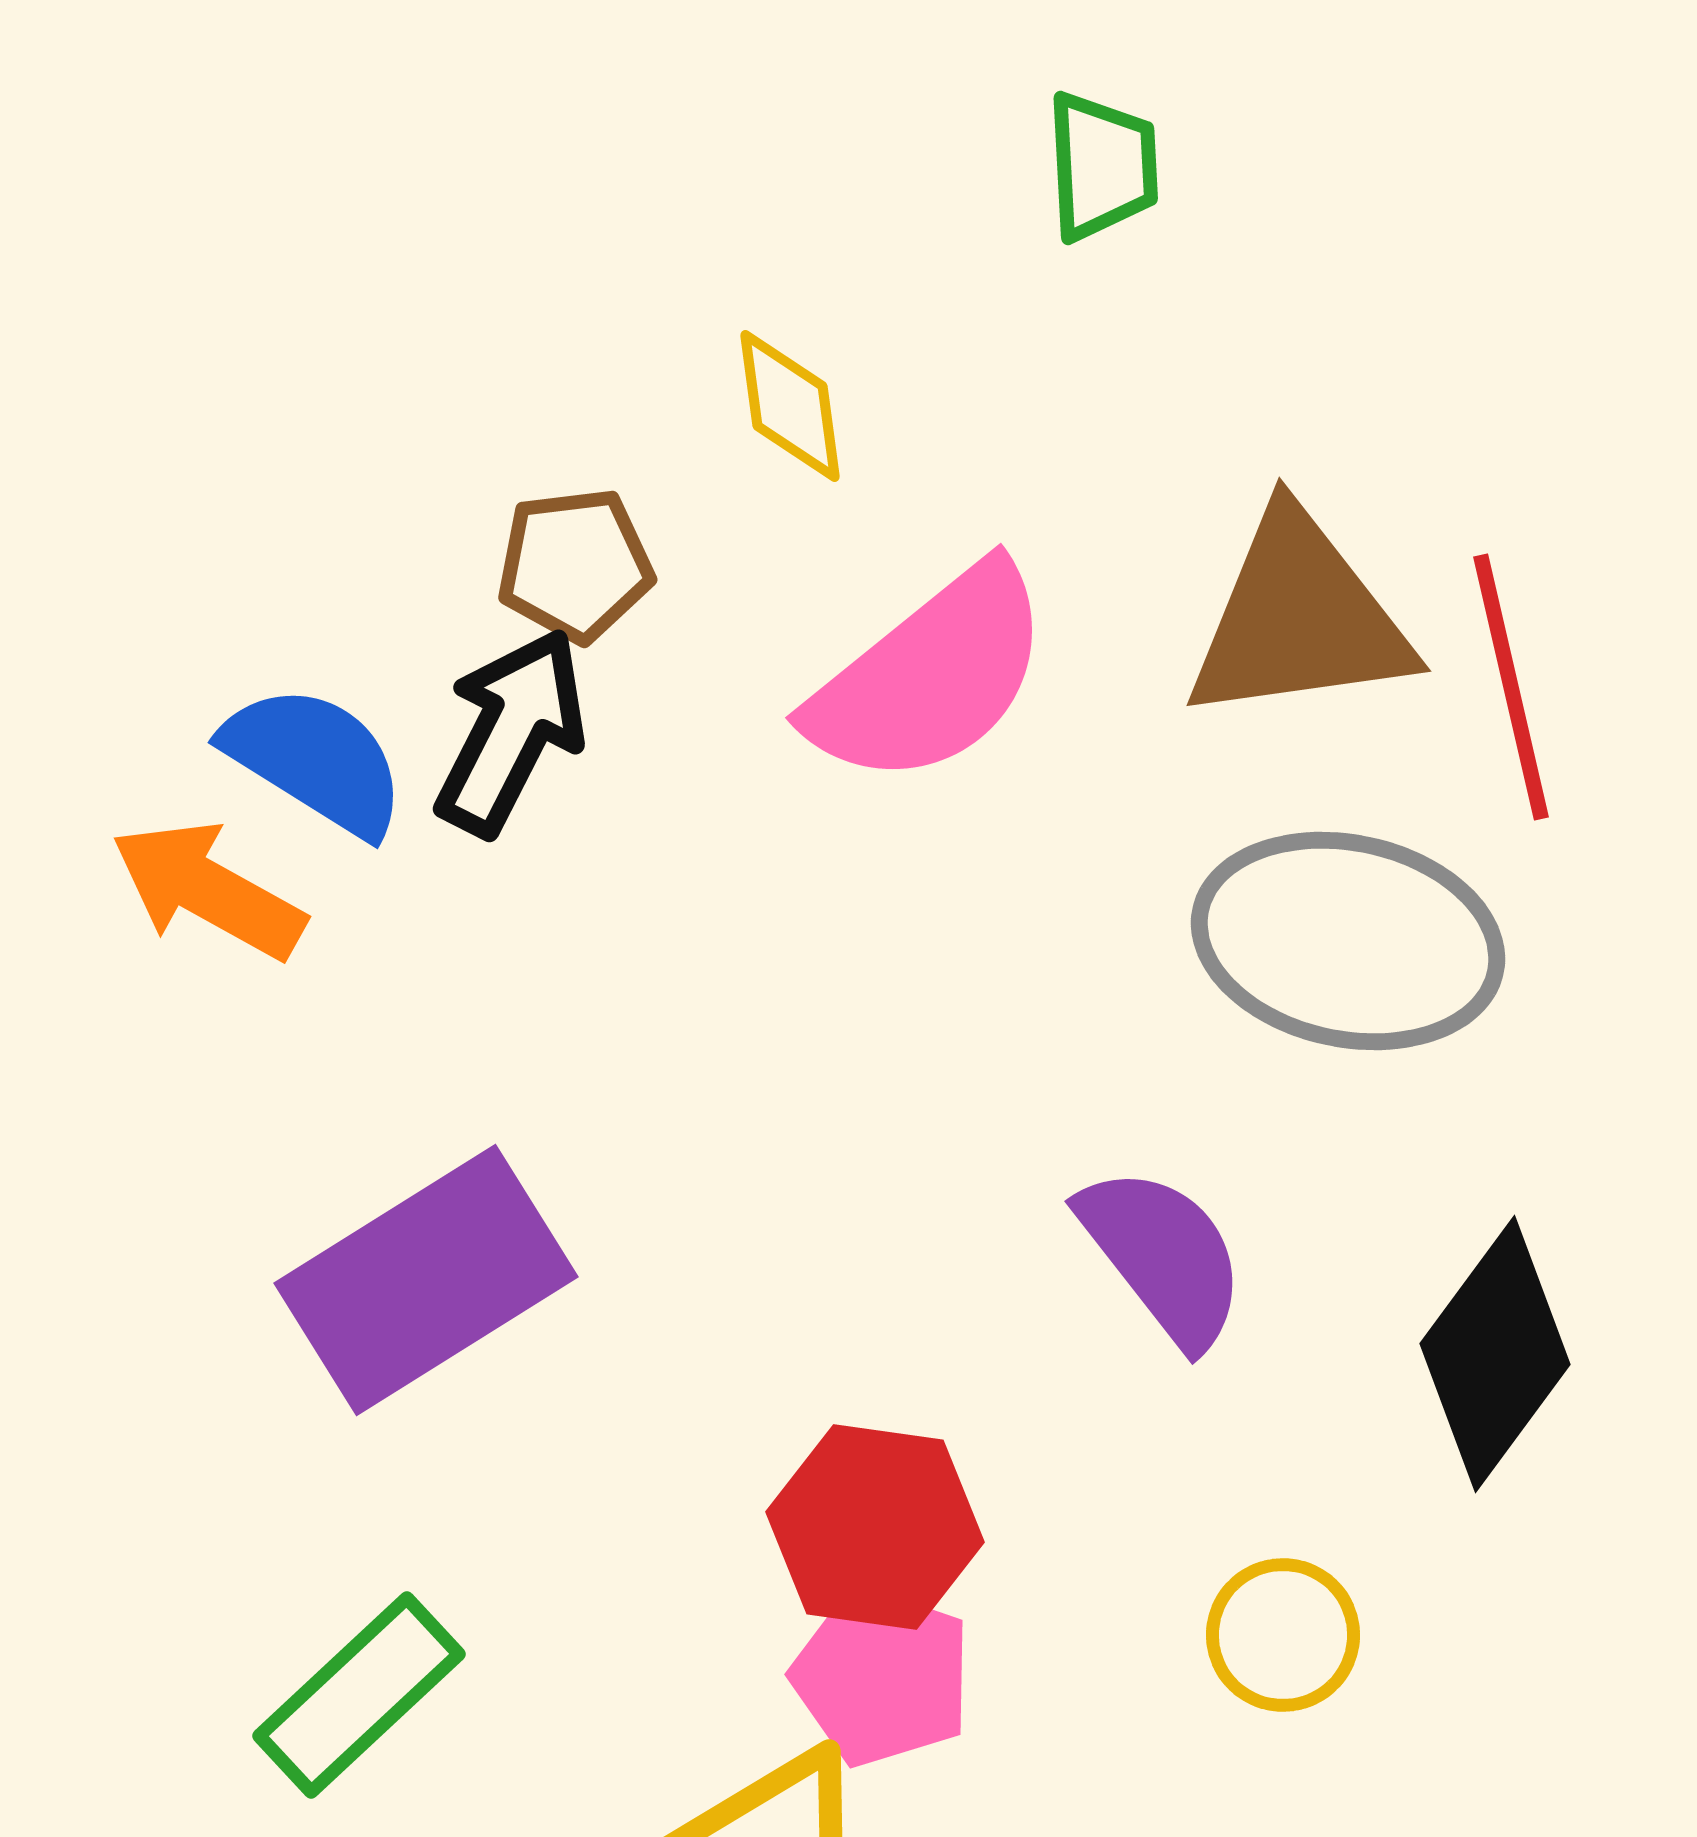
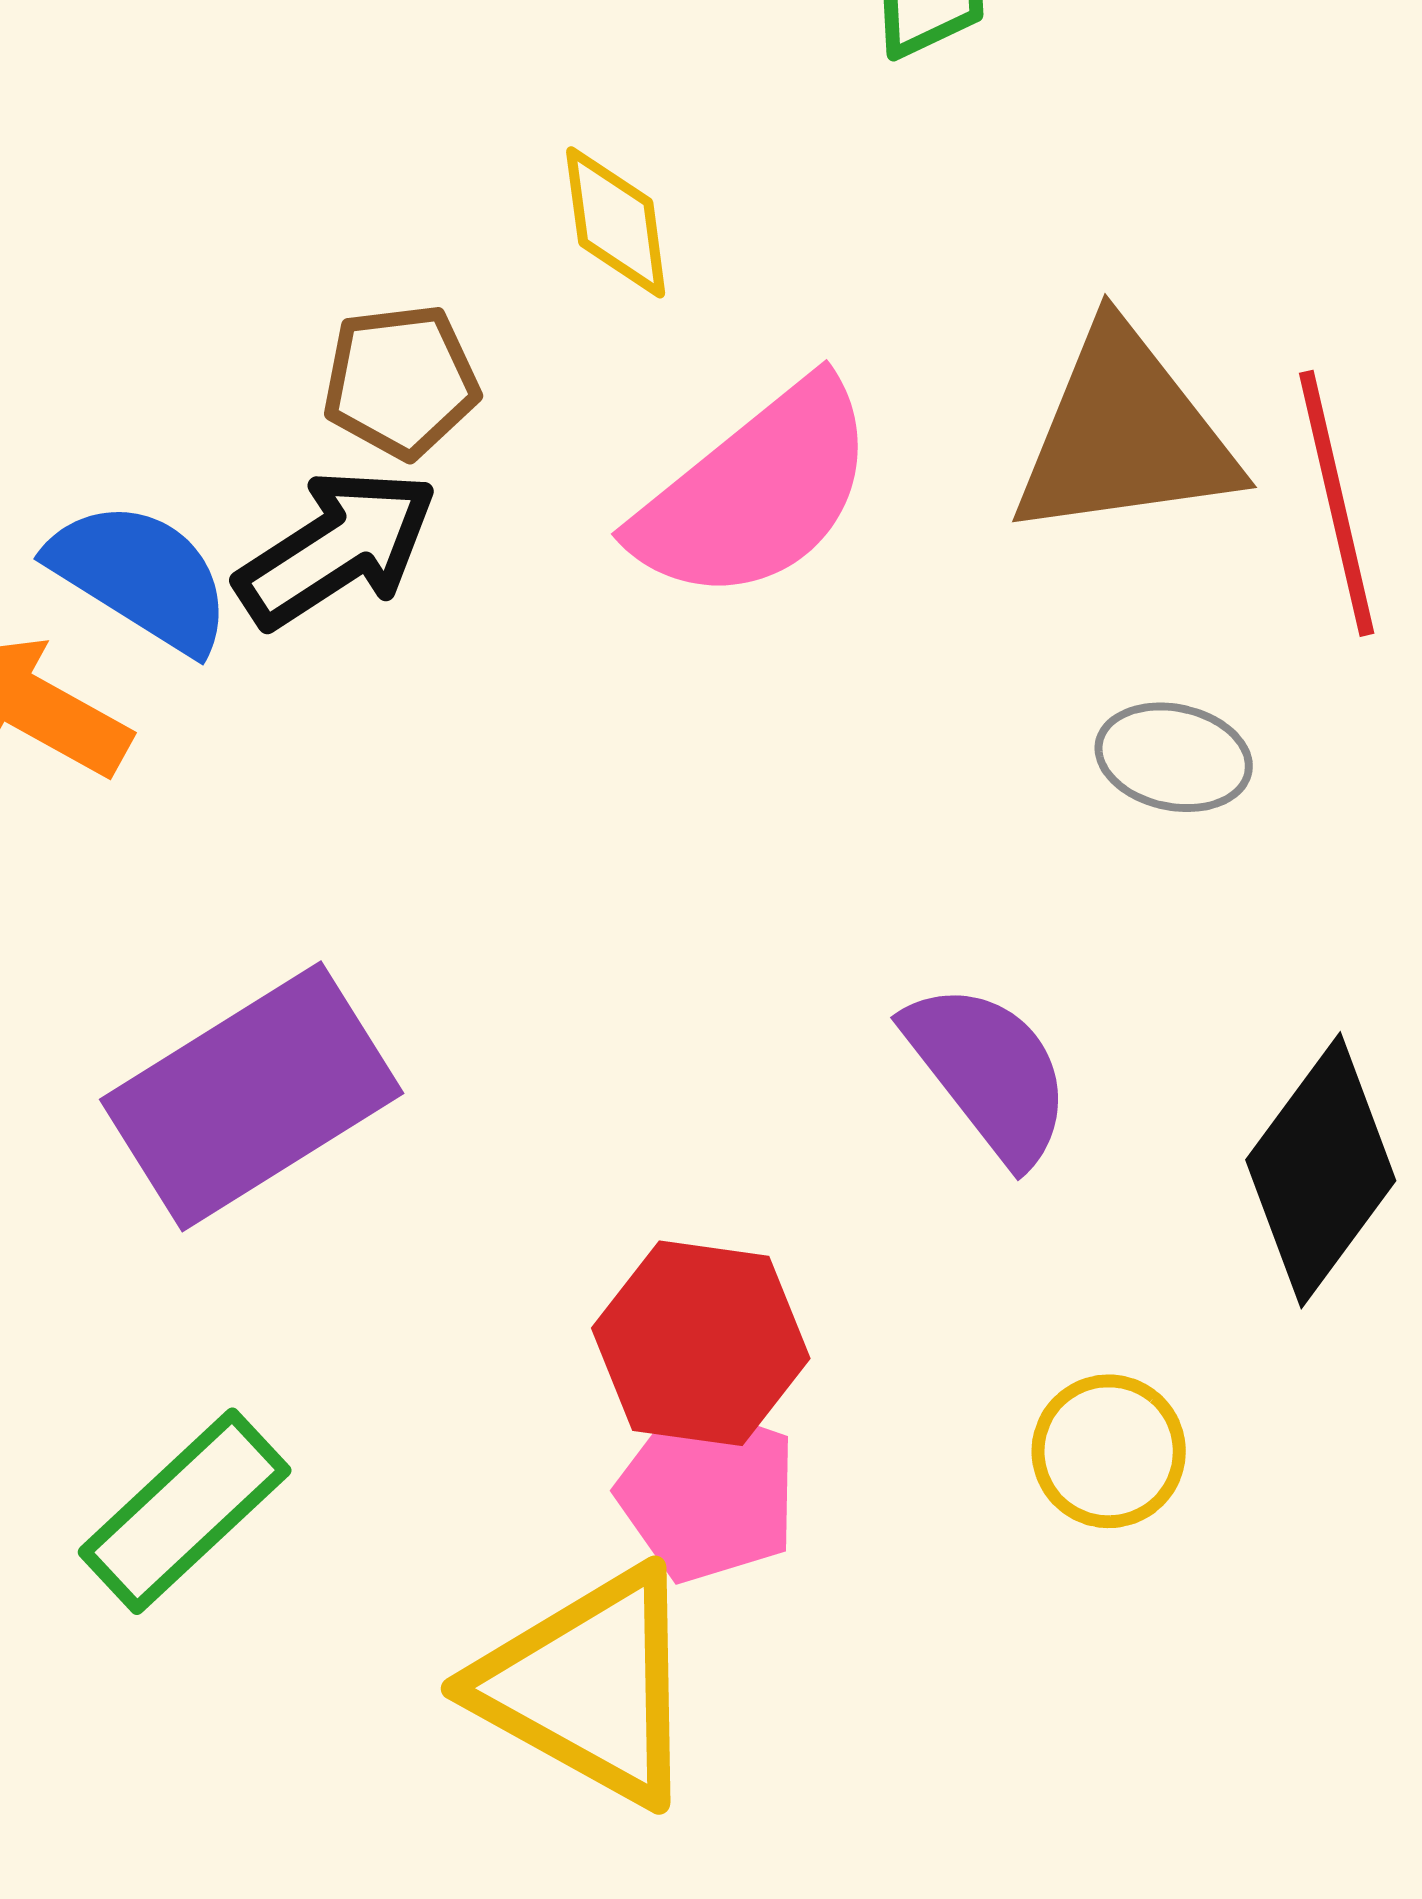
black arrow: (511, 732) -> (337, 548), turned 30
gray ellipse: (1348, 941) -> (1174, 757), size x0.5

